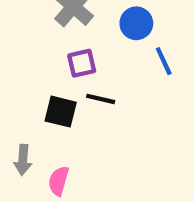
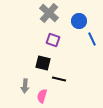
purple square: (82, 63) -> (53, 40), turned 32
black line: (101, 99) -> (59, 79), moved

